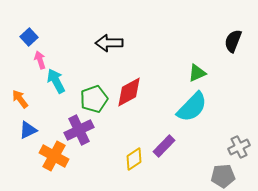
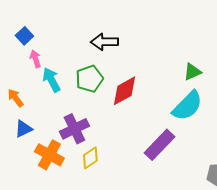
green pentagon: (94, 99) -> (89, 79), moved
purple rectangle: (164, 146) -> (159, 145), size x1.4
yellow diamond: (134, 159) -> (90, 158), moved

